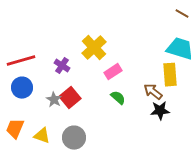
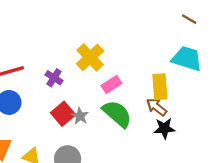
yellow rectangle: (170, 75) -> (160, 87), moved
green semicircle: (118, 98) -> (117, 114), size x1.8
gray star: (54, 100) -> (80, 116), moved

